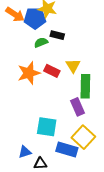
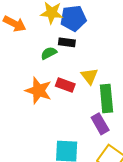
blue pentagon: (35, 18) -> (73, 18), moved
orange star: (29, 73) -> (38, 91), turned -30

